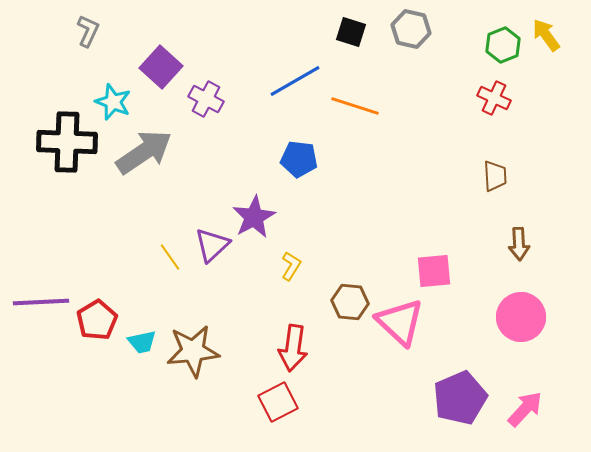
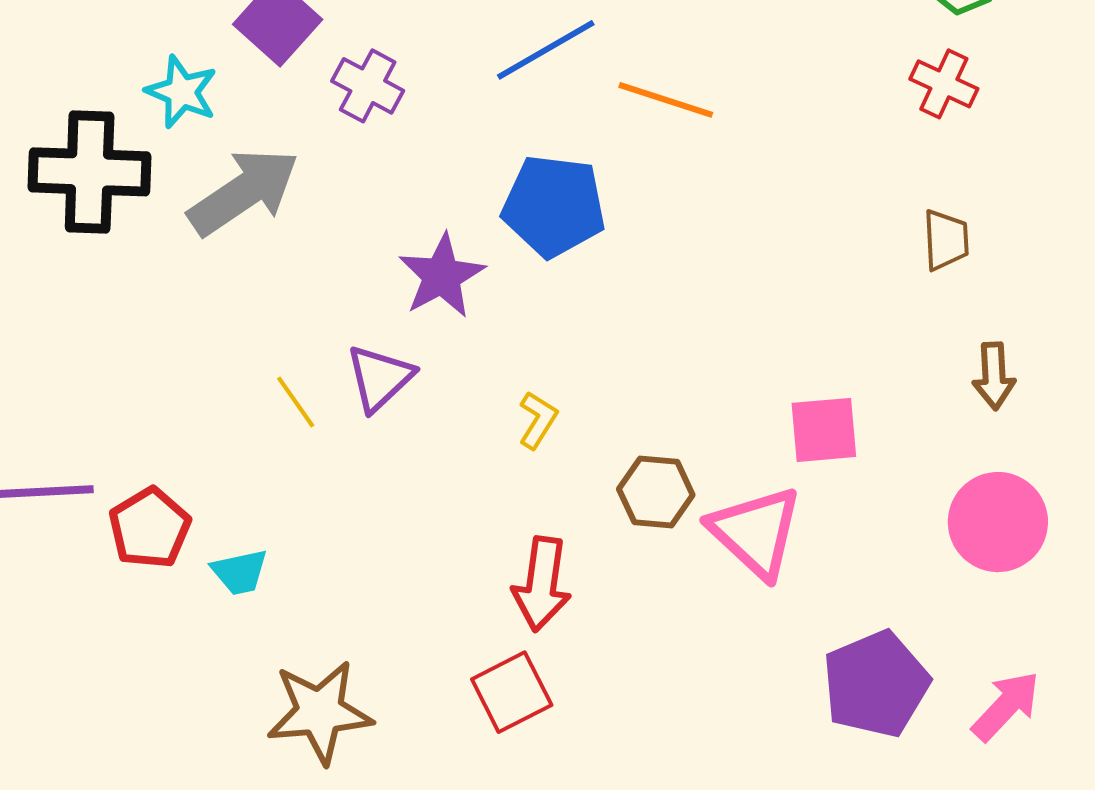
blue pentagon: (299, 159) -> (554, 206), size x1.4
purple star: (254, 217) -> (442, 276), moved
brown star: (193, 351) -> (320, 712), moved

